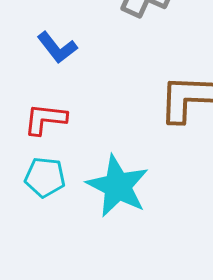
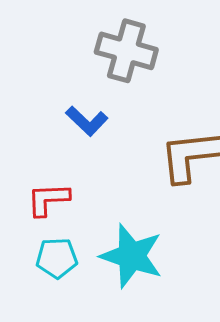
blue L-shape: (57, 48) -> (87, 121), moved

